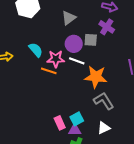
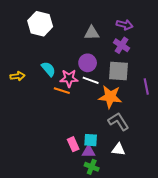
gray triangle: (69, 18) -> (92, 33), moved, turned 35
gray square: (91, 40) -> (118, 71), moved, size x1.5
cyan square: (77, 119) -> (91, 140), turned 32
white triangle: (104, 128) -> (118, 149), turned 32

